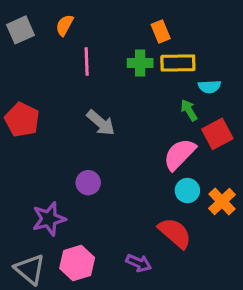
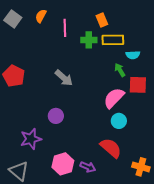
gray square: (20, 30) -> (13, 19), turned -30
pink line: (87, 61) -> (65, 28), moved
red square: (217, 134) -> (138, 85), turned 30
orange cross: (222, 202) -> (141, 167), moved, turned -30
pink hexagon: (77, 263) -> (63, 164), moved

